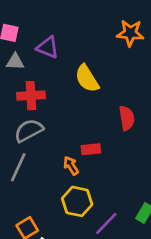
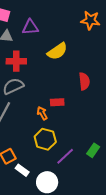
purple triangle: (48, 47) -> (30, 27), turned -30
yellow semicircle: (87, 79) -> (57, 51), turned -95

